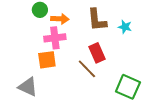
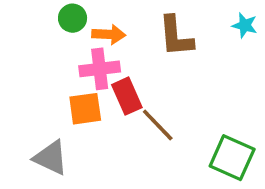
cyan star: (125, 27) -> (245, 25), moved
red rectangle: (97, 53) -> (127, 96), moved

